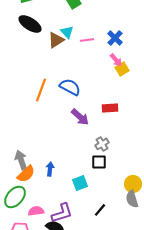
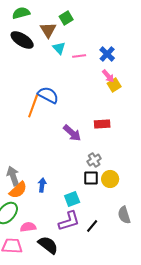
brown triangle: (56, 40) -> (48, 30), moved, turned -30
blue semicircle: (70, 87) -> (48, 95), moved
yellow circle: (133, 184) -> (110, 179), moved
purple L-shape: (62, 213) -> (69, 221), moved

